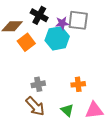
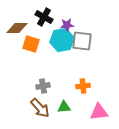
gray square: (78, 20) -> (82, 41), moved
orange square: (26, 42) -> (31, 44), turned -36
green triangle: (67, 110) -> (64, 107), moved, turned -48

